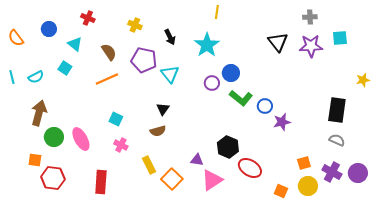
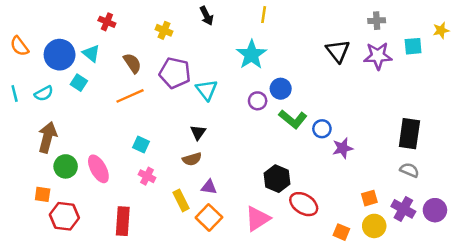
blue circle: (49, 29) -> (60, 55), moved, size x1.6
black arrow: (170, 37) -> (207, 16), moved
yellow star: (363, 80) -> (441, 30), moved
purple triangle: (197, 160) -> (209, 187), moved

